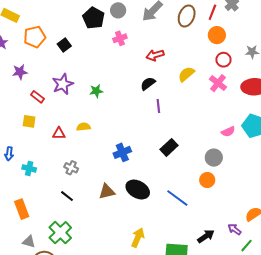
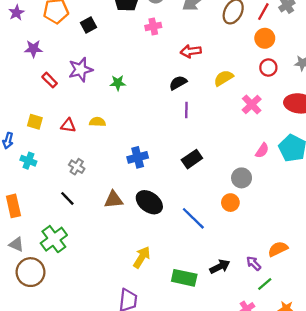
pink cross: (218, 83) -> (252, 105), moved
yellow square: (29, 121) -> (35, 122), moved
pink semicircle: (228, 132) -> (262, 150), turned -40

